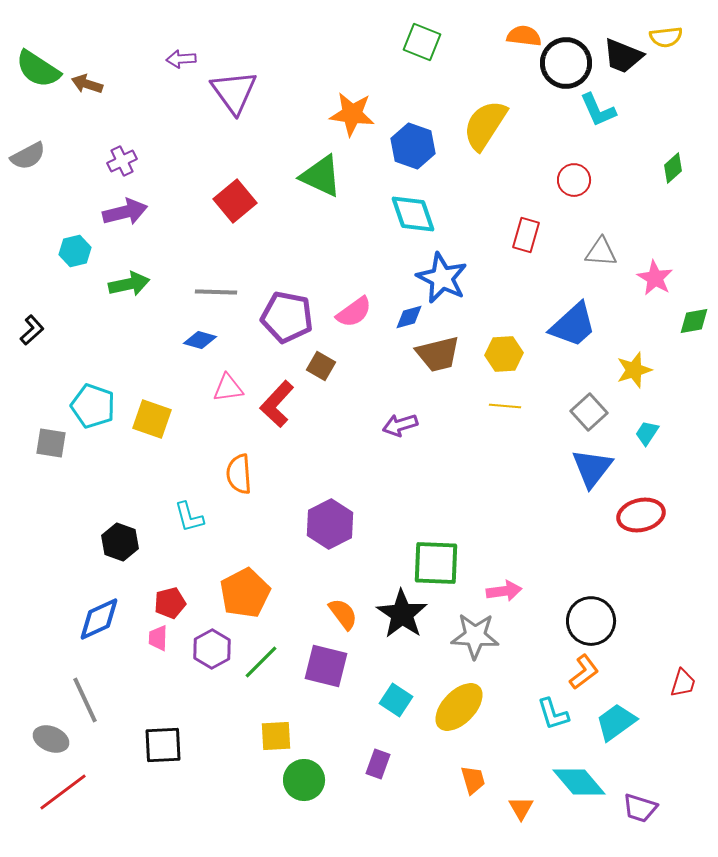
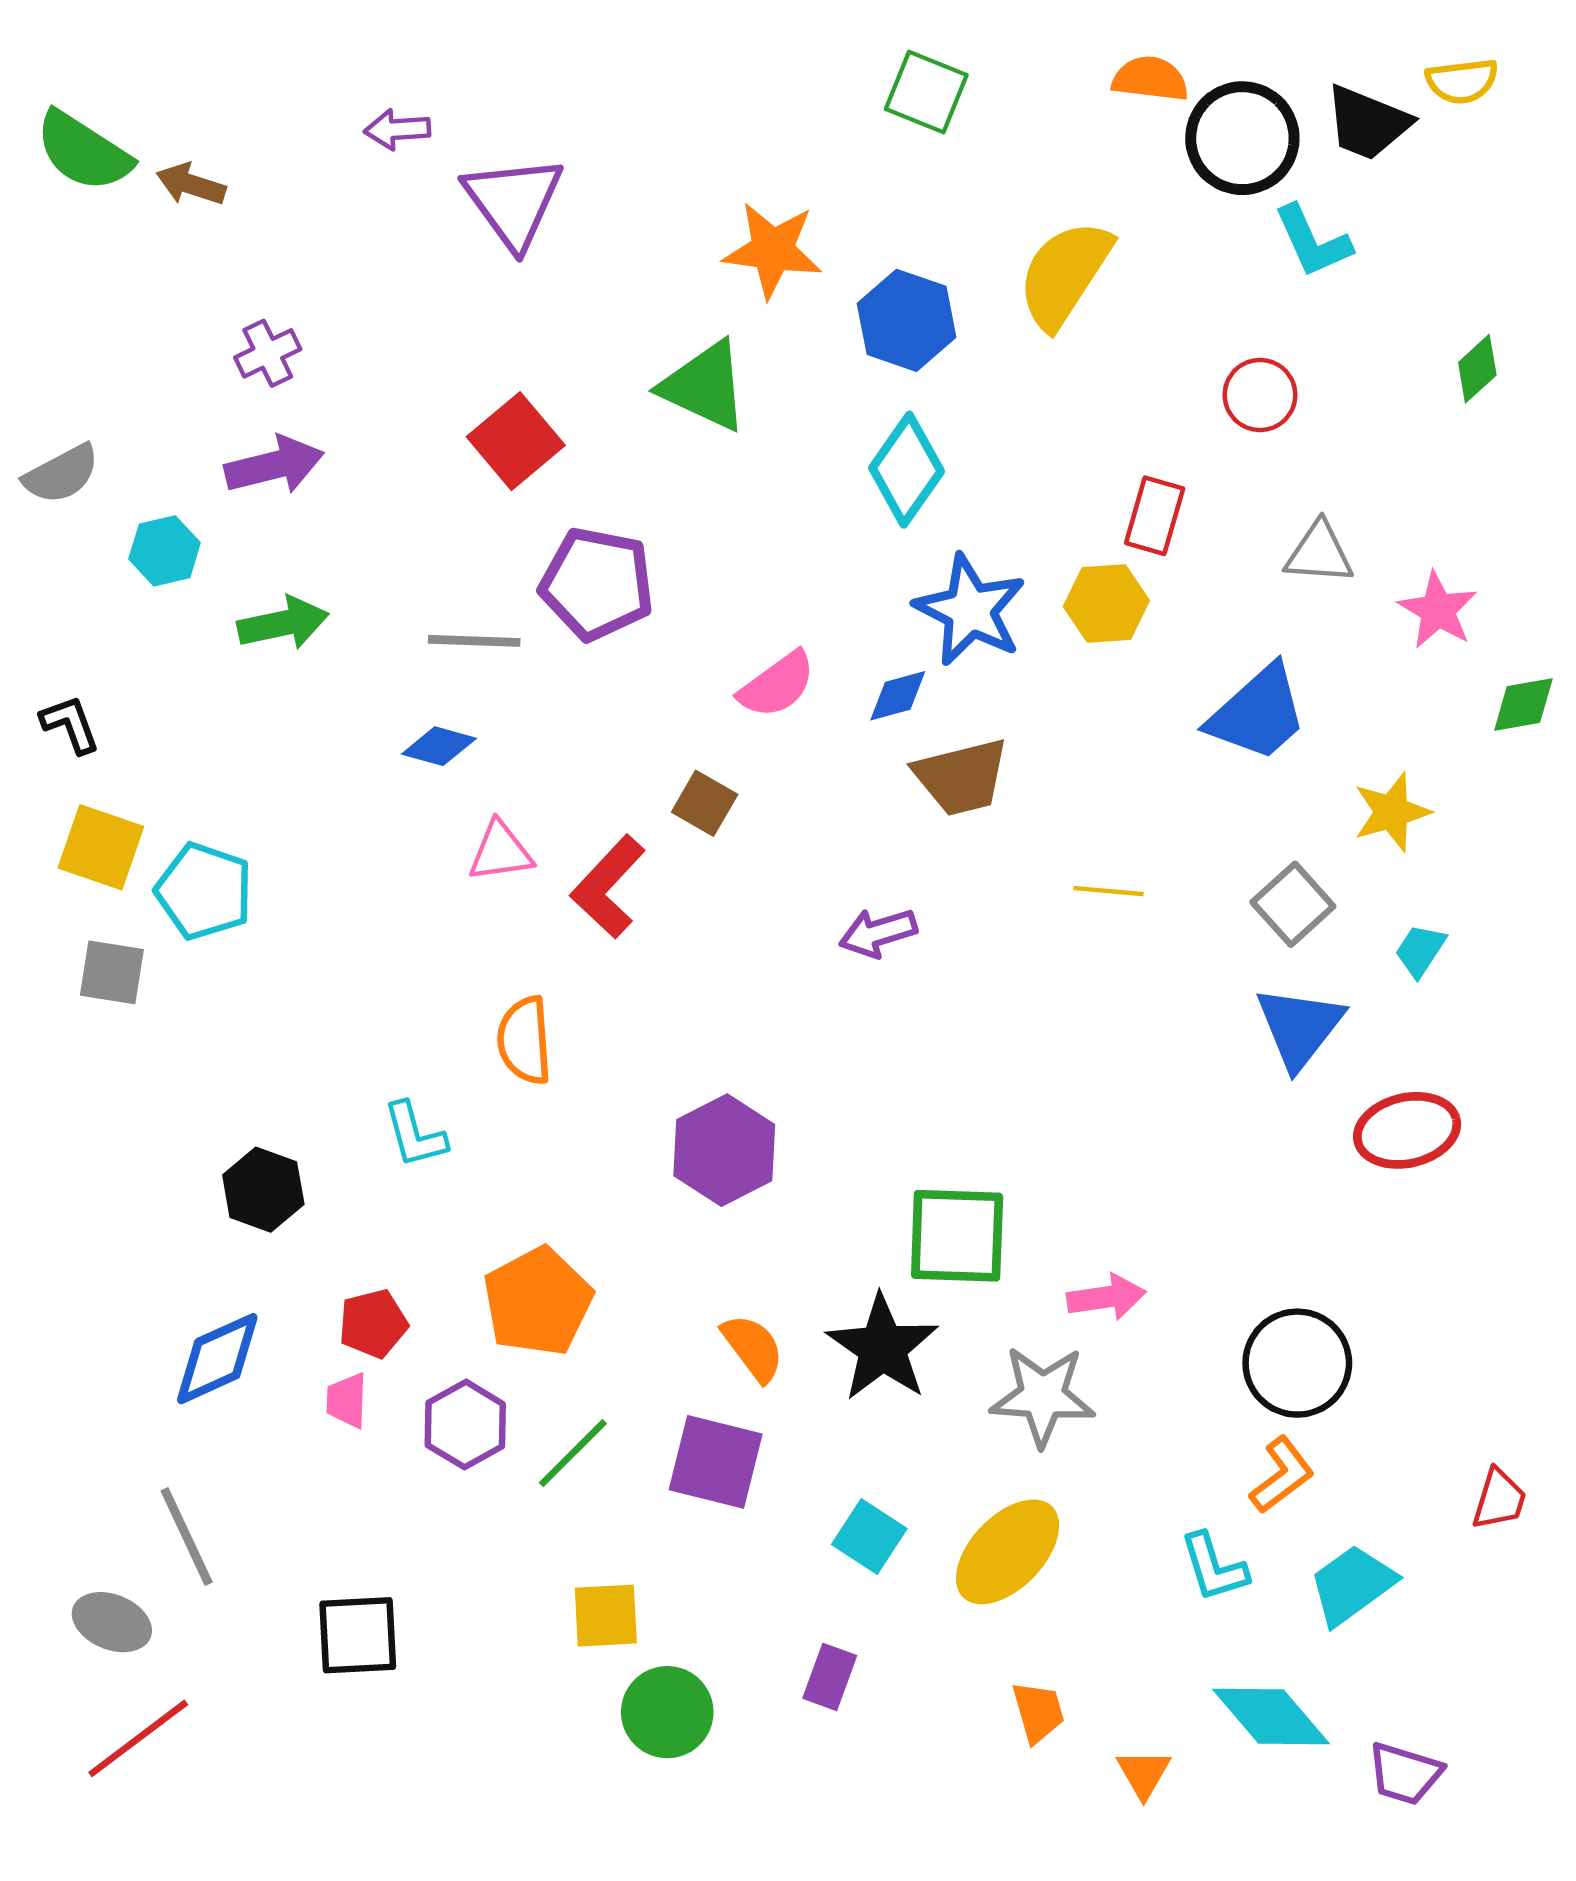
gray semicircle: (28, 156) -> (61, 474), moved
cyan diamond: (413, 214) -> (907, 470), turned 54
purple pentagon: (287, 317) -> (597, 584), moved
black L-shape: (32, 330) -> (70, 724), turned -68
yellow hexagon: (504, 354) -> (1106, 604), moved
yellow square: (152, 419) -> (101, 847), moved

